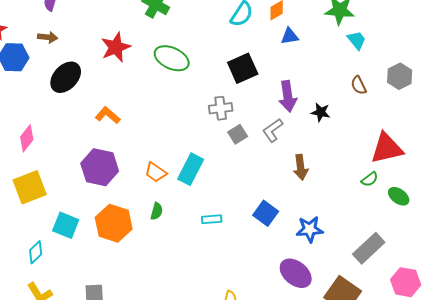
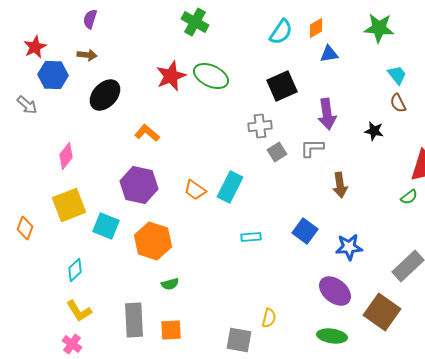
cyan trapezoid: (357, 40) -> (397, 75), moved
red star: (116, 47) -> (171, 76), moved
black star: (321, 112) -> (374, 131), moved
gray L-shape: (273, 130) -> (312, 148), turned 35
green semicircle: (157, 211) -> (170, 284), moved, turned 60
cyan square: (66, 225) -> (106, 226), moved

